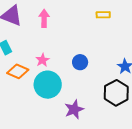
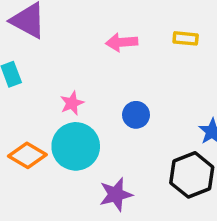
pink arrow: (44, 18) -> (122, 42), moved, turned -102
orange diamond: (18, 71) -> (27, 155), moved

